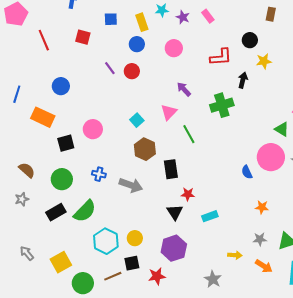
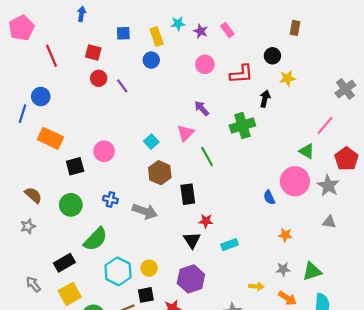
pink circle: (174, 48) -> (205, 64), moved
red circle: (132, 71) -> (99, 78), moved
blue circle: (61, 86) -> (41, 97), moved
black rectangle: (56, 212) -> (64, 263), moved

